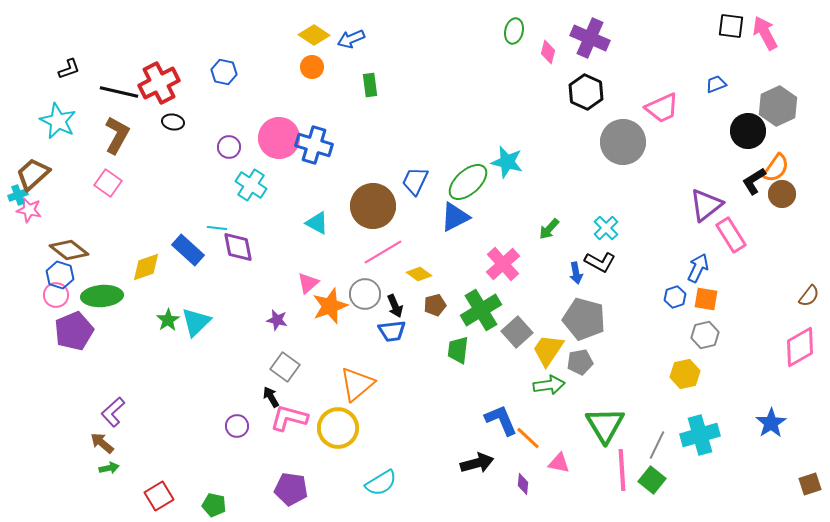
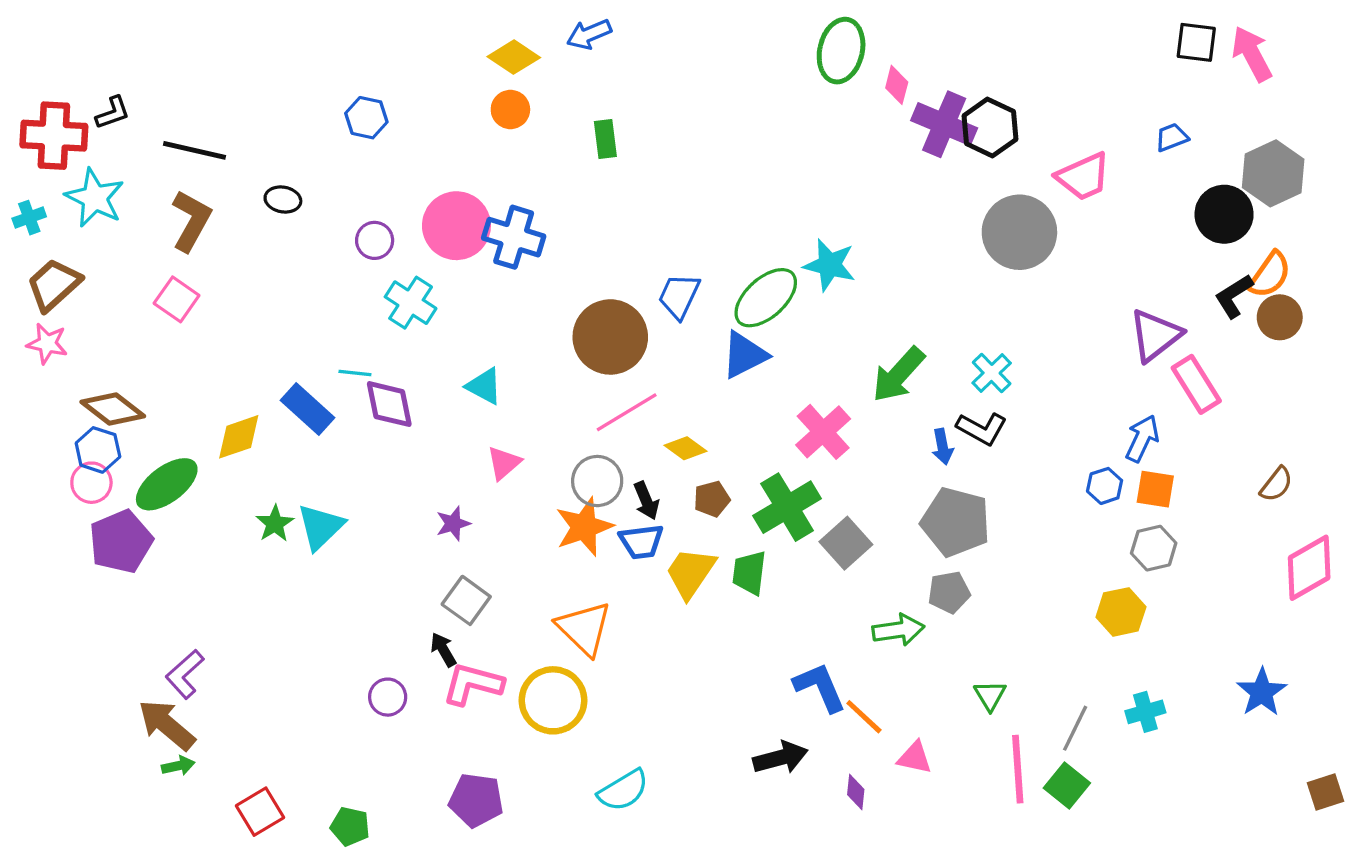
green ellipse: (514, 31) -> (841, 51), size x1.5
purple cross: (590, 38) -> (944, 124), moved
blue arrow: (351, 39) -> (589, 34), moved
red cross: (159, 83) -> (54, 136), moved, turned 30
black hexagon: (586, 92) -> (990, 127), moved
cyan cross: (18, 195) -> (29, 218), moved
cyan triangle: (317, 223) -> (484, 386), moved
green arrow: (549, 229) -> (898, 375), size x1.6
green ellipse: (102, 296) -> (167, 484), turned -33
brown semicircle: (809, 296) -> (1276, 484), moved
orange star: (330, 306) -> (584, 527), moved
purple star: (277, 320) -> (453, 524), turned -30
yellow trapezoid: (548, 350) -> (690, 573), moved
orange triangle: (357, 384) -> (584, 628), turned -36
green triangle: (605, 425) -> (990, 695), size x0.5
cyan cross: (700, 435) -> (1145, 712), size x0.6
brown arrow: (102, 443) -> (167, 725), size x1.5

